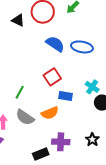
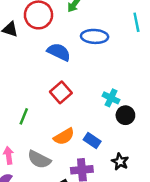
blue ellipse: (82, 47) -> (95, 36), moved
blue rectangle: (66, 96) -> (92, 141), moved, turned 32
gray semicircle: (25, 117) -> (39, 159), moved

